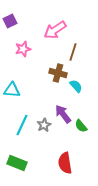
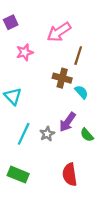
cyan triangle: (12, 90) -> (13, 96), turned 42
purple arrow: (63, 114) -> (68, 122), turned -108

